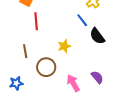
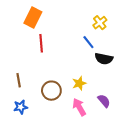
black semicircle: (97, 36) -> (104, 59), turned -42
yellow star: (64, 46) -> (79, 83), moved
brown line: (25, 51) -> (19, 80), moved

